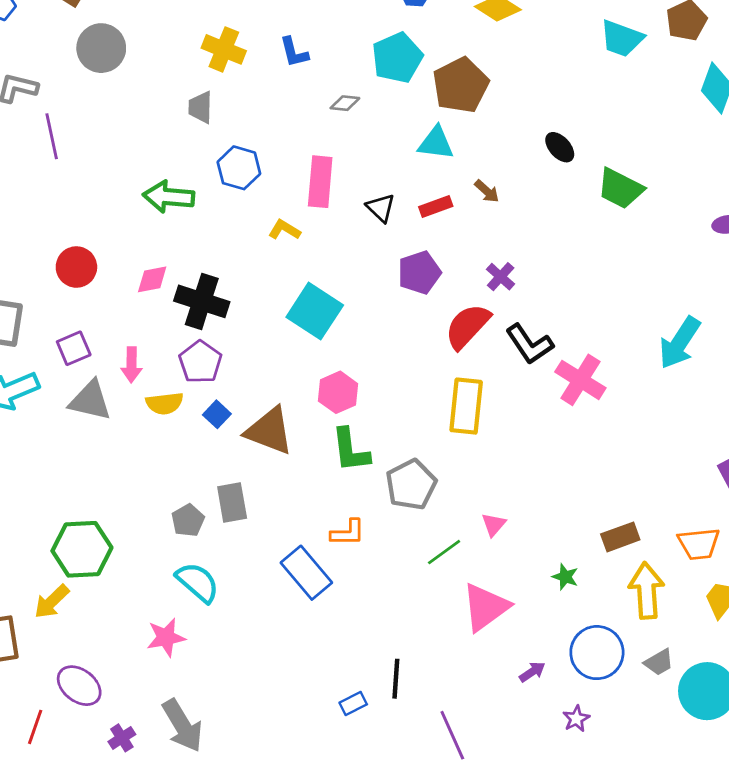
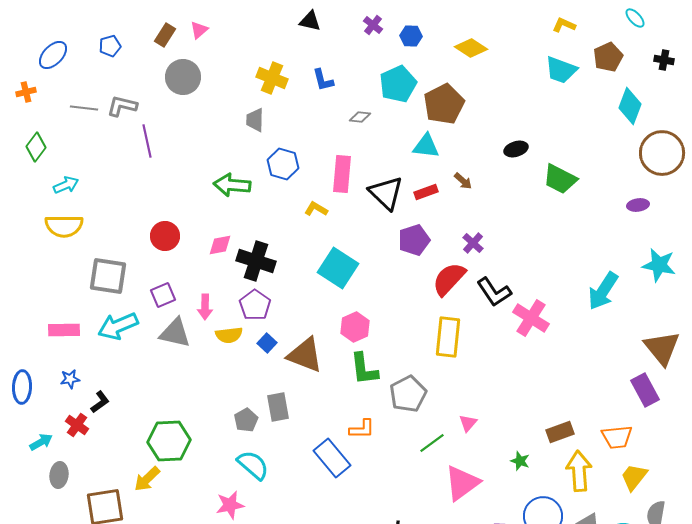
black ellipse: (560, 147) -> (516, 149), turned -65
black triangle: (381, 208) -> (386, 193), size x1.6

